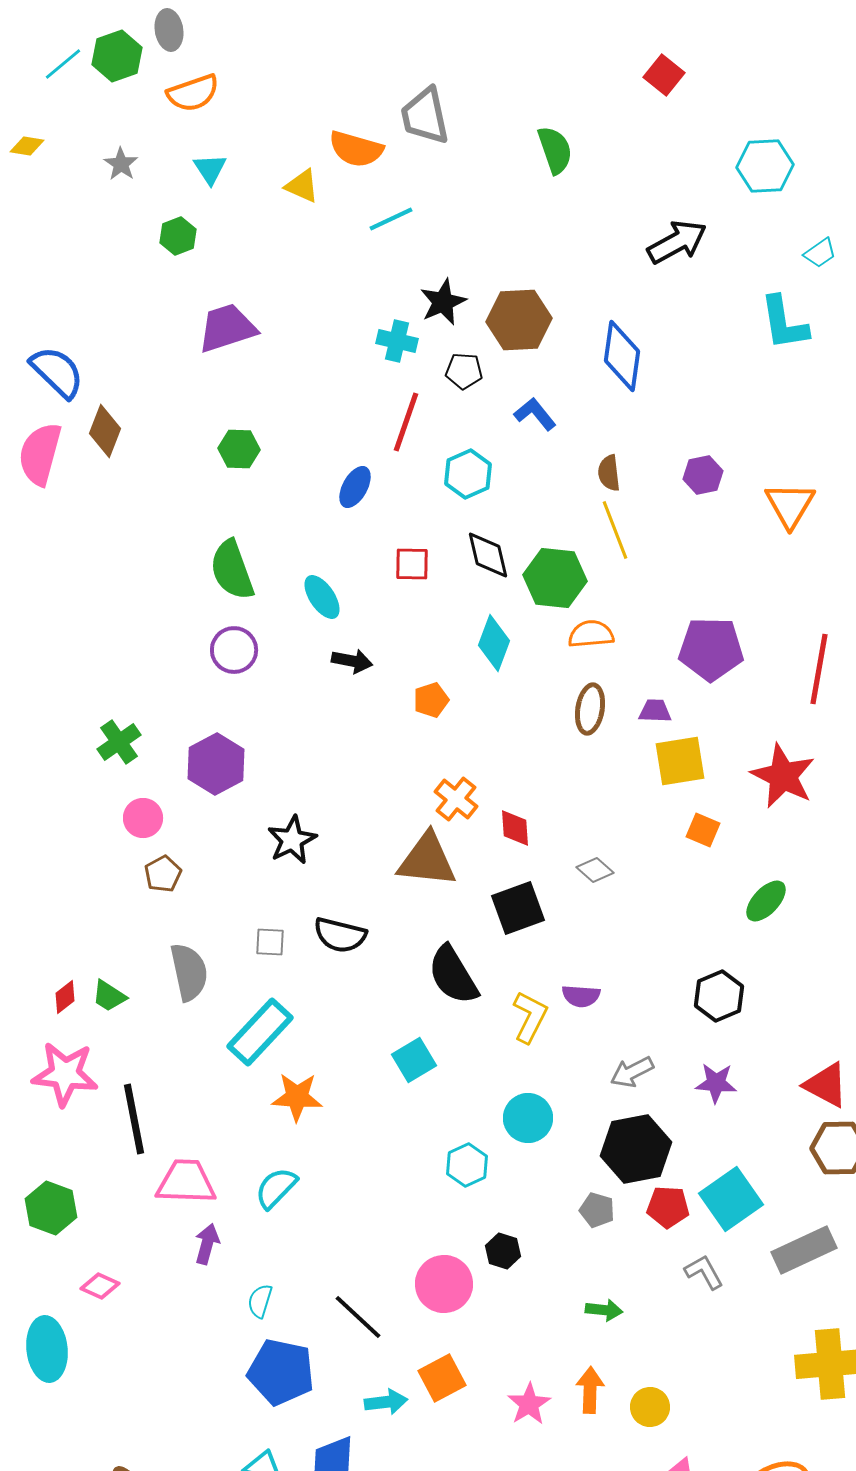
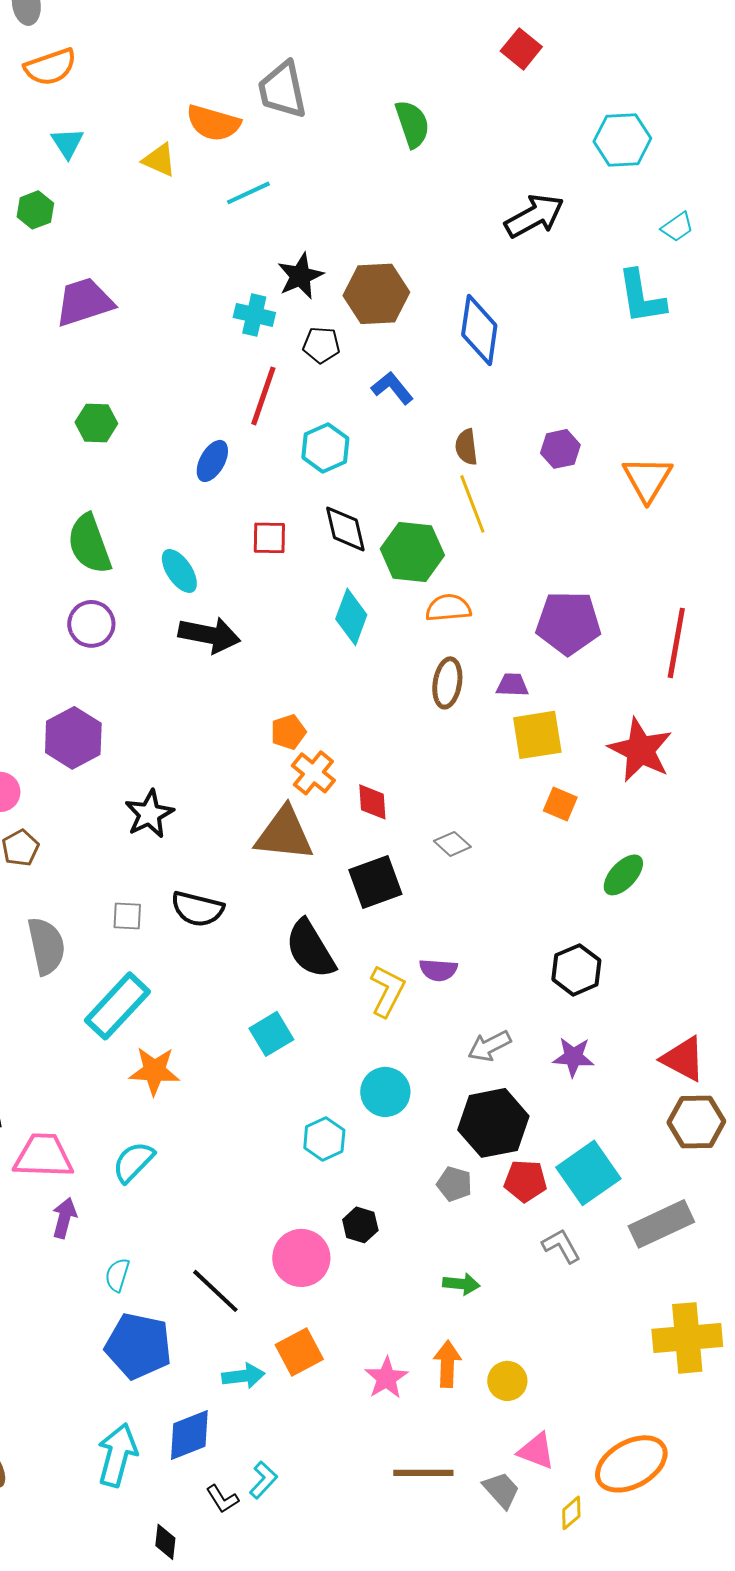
black arrow: (352, 661) -> (209, 635), size x1.5
orange pentagon: (431, 700) -> (288, 732), moved

